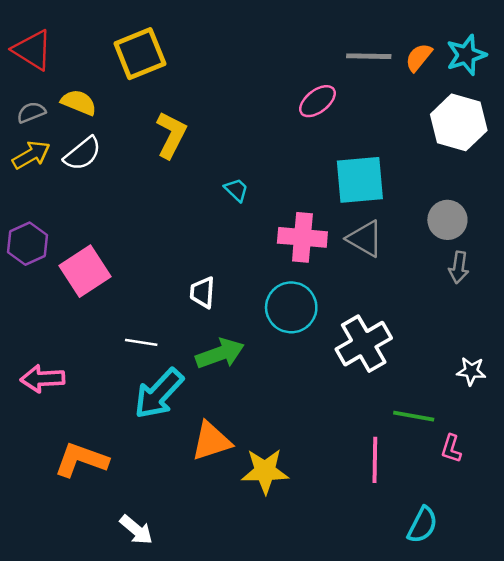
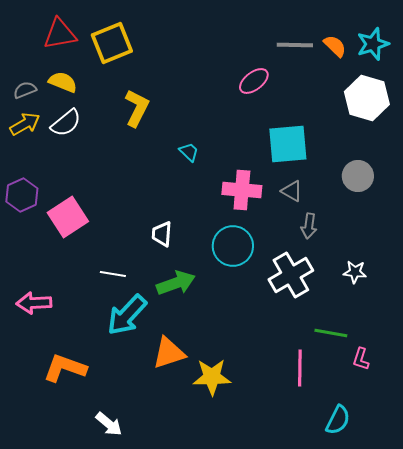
red triangle: (32, 50) -> (60, 34), moved, turned -42
orange semicircle: (419, 57) -> (335, 46), turned 95
gray triangle: (365, 239) -> (292, 191), size x0.7
gray arrow: (459, 267) -> (309, 226), moved
white star: (471, 371) -> (355, 272), moved

